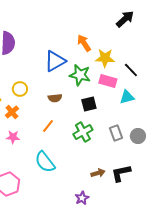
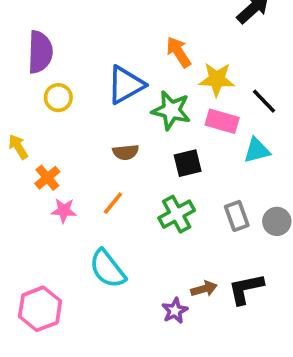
yellow circle: (20, 89) -> (58, 98), moved
pink star: (13, 137) -> (64, 210), moved
purple star: (82, 198) -> (175, 311), moved

